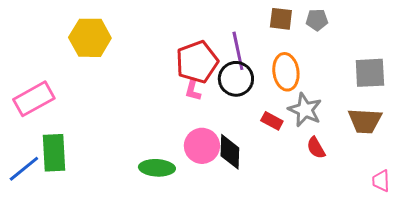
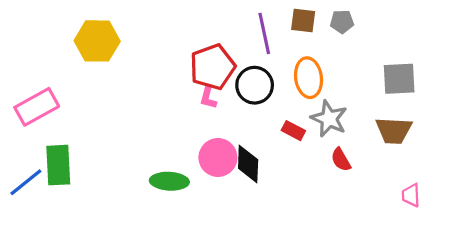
purple line: (238, 51) -> (264, 33), moved

